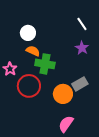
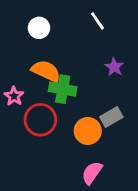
white line: (82, 24) -> (97, 21), moved
white circle: (28, 33) -> (39, 28), moved
orange semicircle: (33, 51) -> (46, 71), size x1.5

